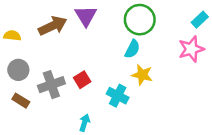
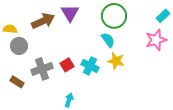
cyan semicircle: (132, 49) -> (108, 40), turned -63
gray circle: (18, 70) -> (19, 46), moved
cyan cross: (118, 96) -> (90, 66), moved

